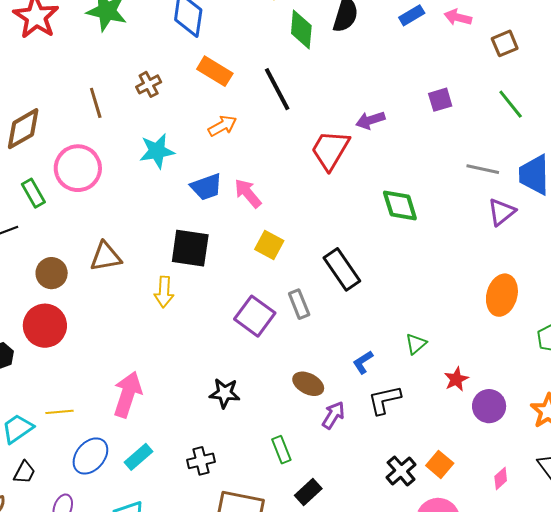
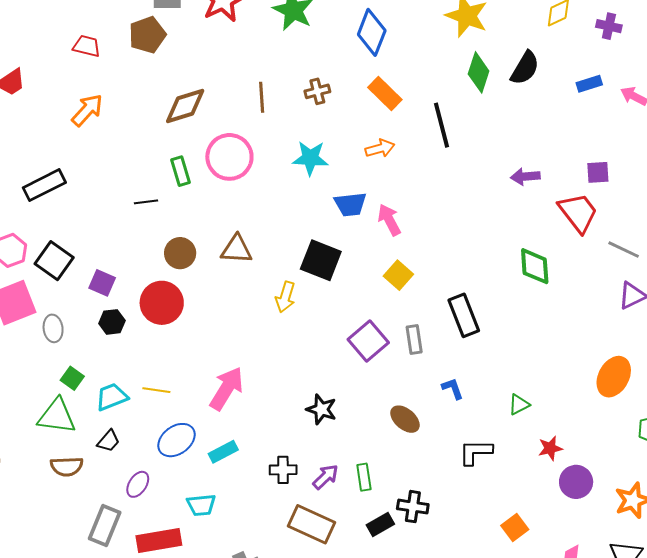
red trapezoid: (330, 150) -> (578, 213), moved, turned 99
blue L-shape: (363, 362) -> (453, 388), moved, turned 90
purple arrow: (333, 415) -> (325, 477), moved
black cross: (401, 471) -> (413, 507), moved, turned 36

